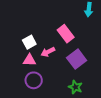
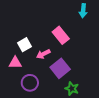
purple square: (77, 59) -> (60, 68), moved
pink triangle: (30, 60) -> (15, 63), moved

